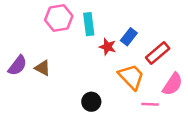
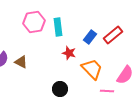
red star: (108, 47) -> (69, 53), moved
red rectangle: (158, 53) -> (113, 35), moved

